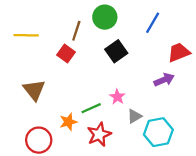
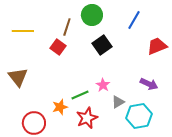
purple arrow: (164, 80) -> (149, 84), moved, turned 48
brown triangle: (34, 90) -> (18, 77), moved

